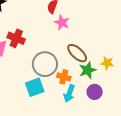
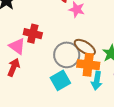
brown ellipse: (77, 53) -> (85, 47), moved
orange cross: (64, 77) -> (88, 65), size x1.5

